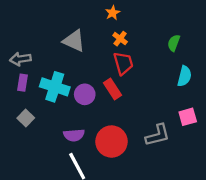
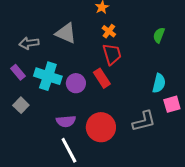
gray arrow: (20, 59) -> (29, 43), moved
cyan semicircle: (184, 76) -> (159, 83), moved
purple rectangle: (23, 83) -> (18, 72), turned -49

